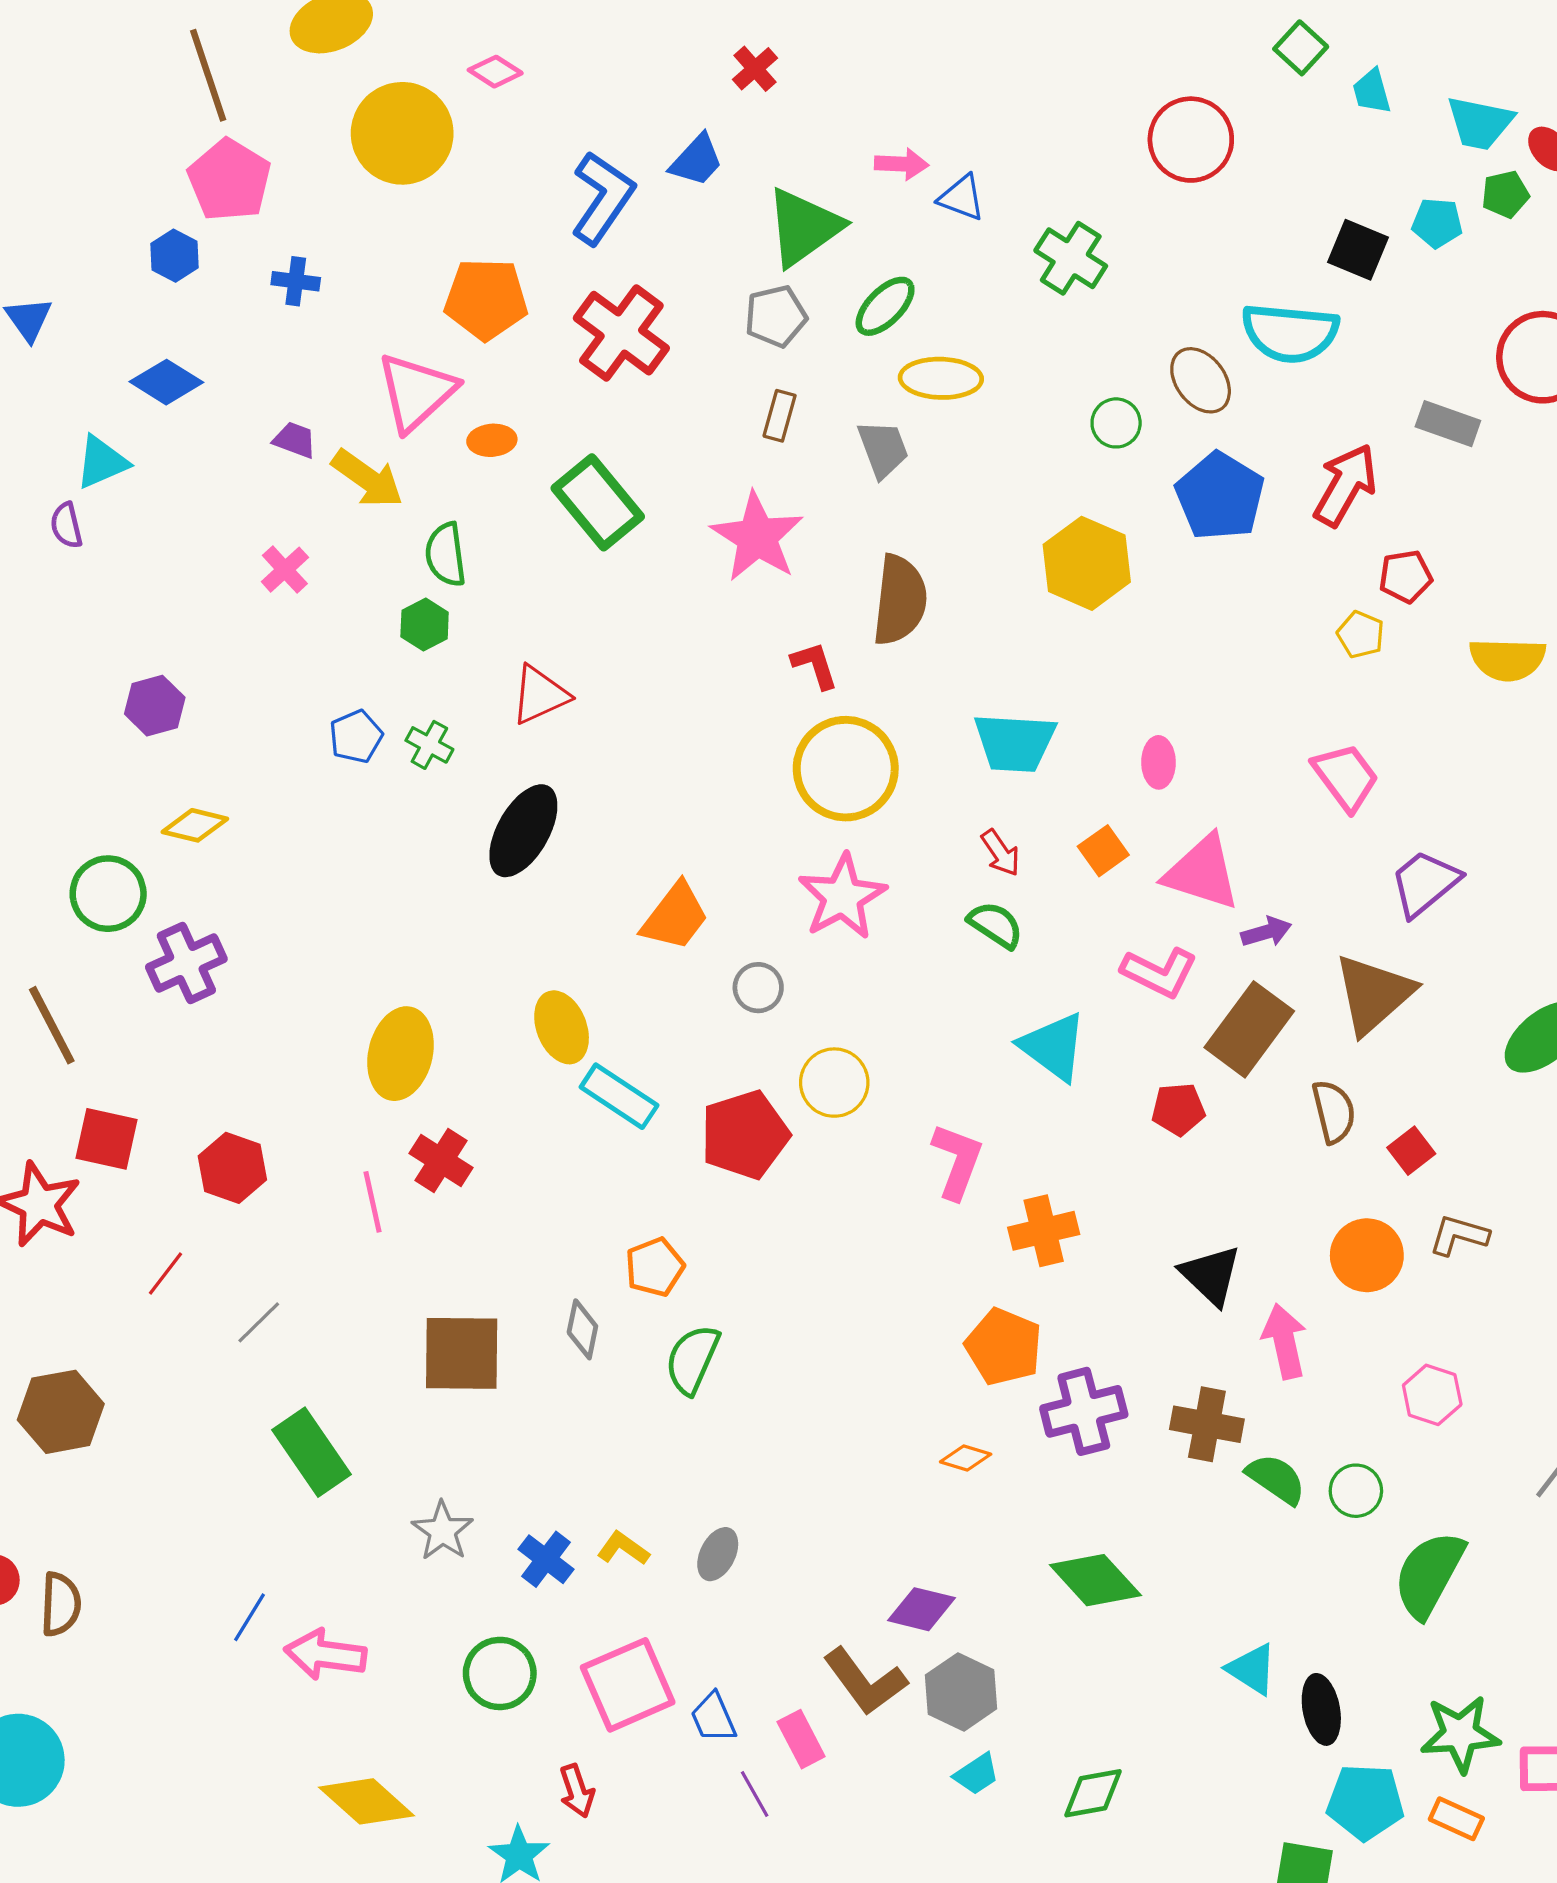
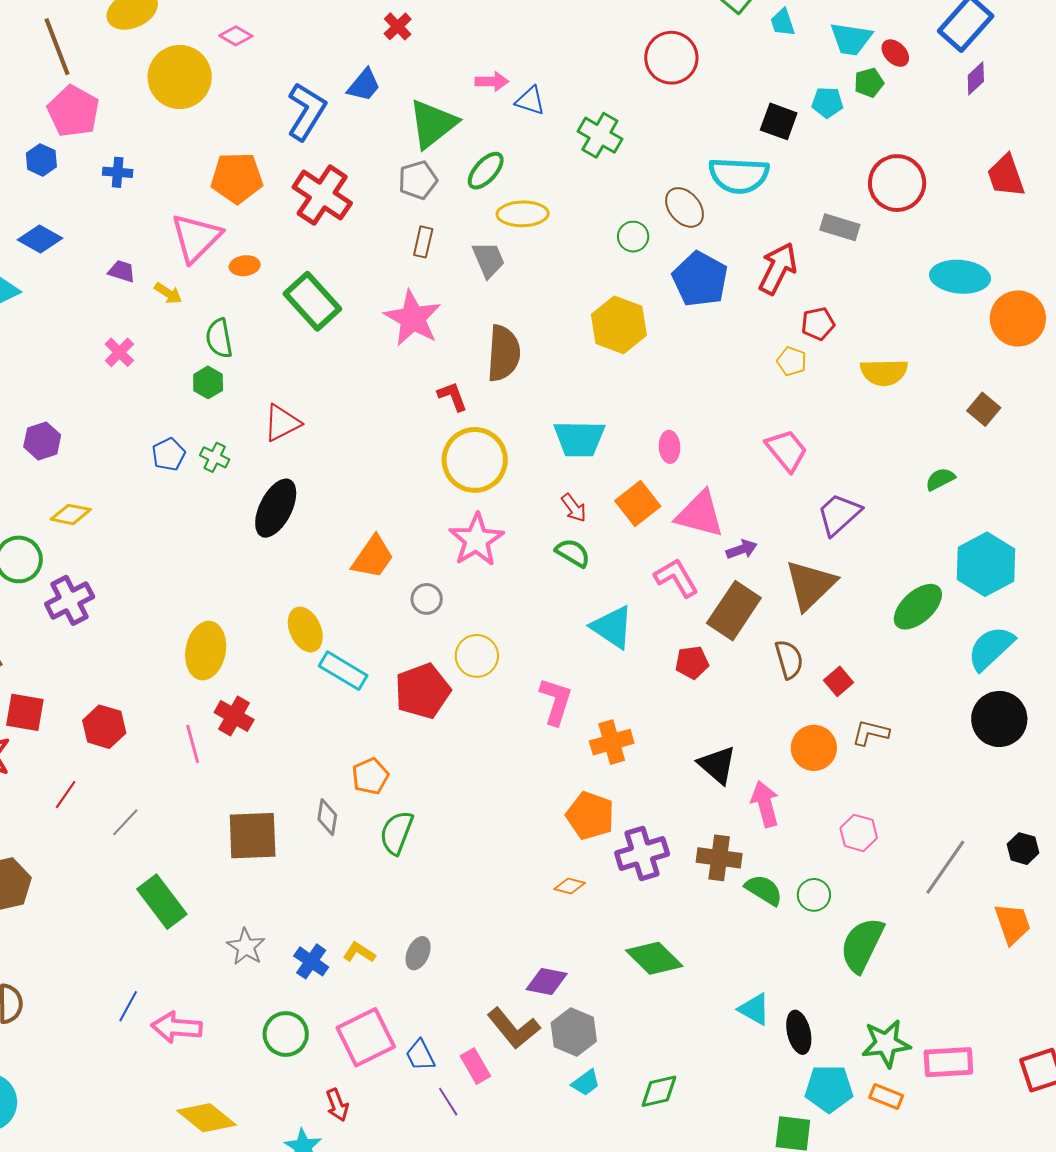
yellow arrow: (367, 479) -> (168, 293), size x0.6
orange square: (1103, 851) -> (638, 504), size x1.4
pink L-shape: (1159, 972) -> (676, 578), turned -144

